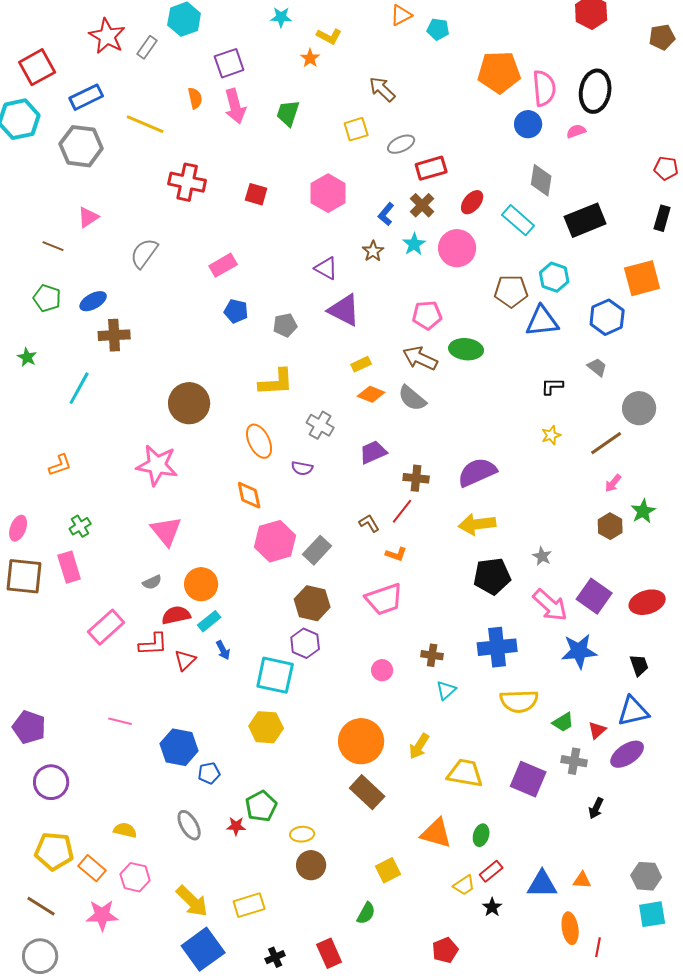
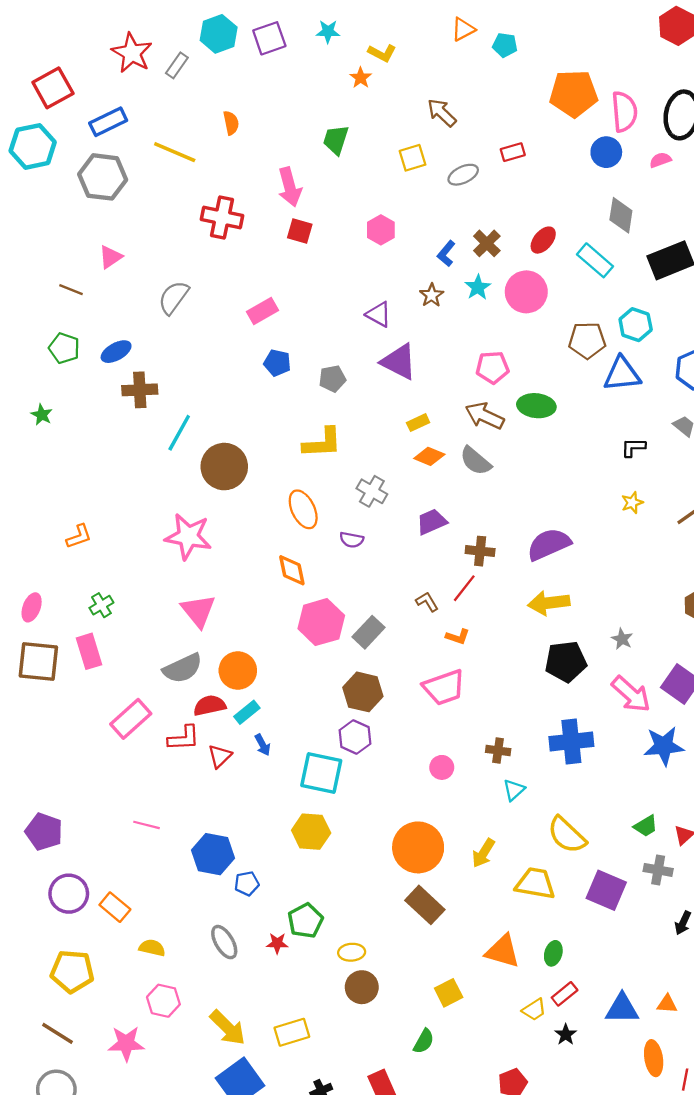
purple square: (229, 63) -> (269, 38), moved
pink arrow: (235, 106) -> (290, 187), moved
red rectangle: (431, 168) -> (513, 152), moved, size x0.7
pink hexagon: (328, 193) -> (381, 230), size x0.7
cyan line: (79, 388) -> (179, 433), moved
gray semicircle: (152, 582) -> (183, 668), size x1.8
yellow semicircle: (519, 701) -> (567, 835), moved, turned 45
orange rectangle: (92, 868) -> (115, 907), moved

